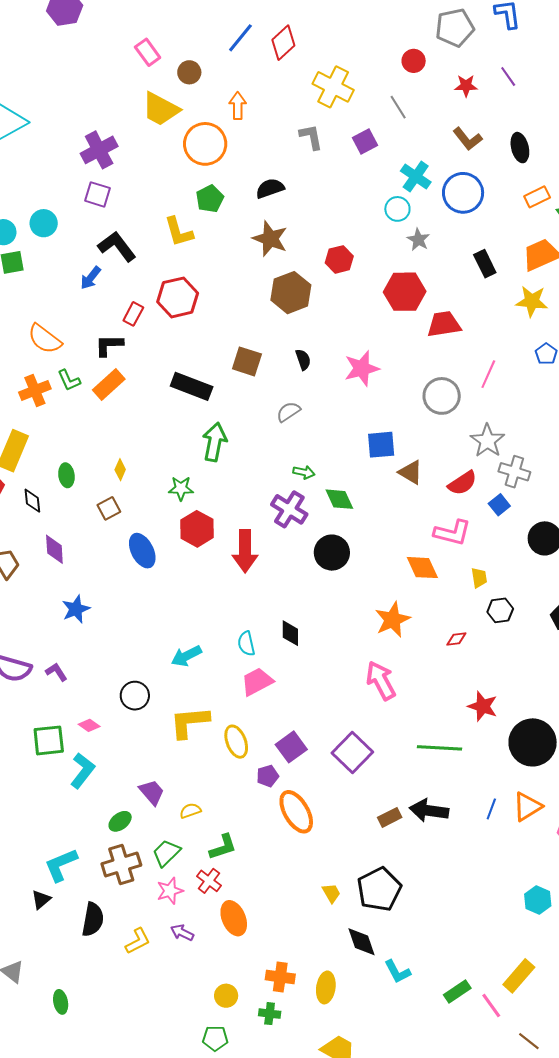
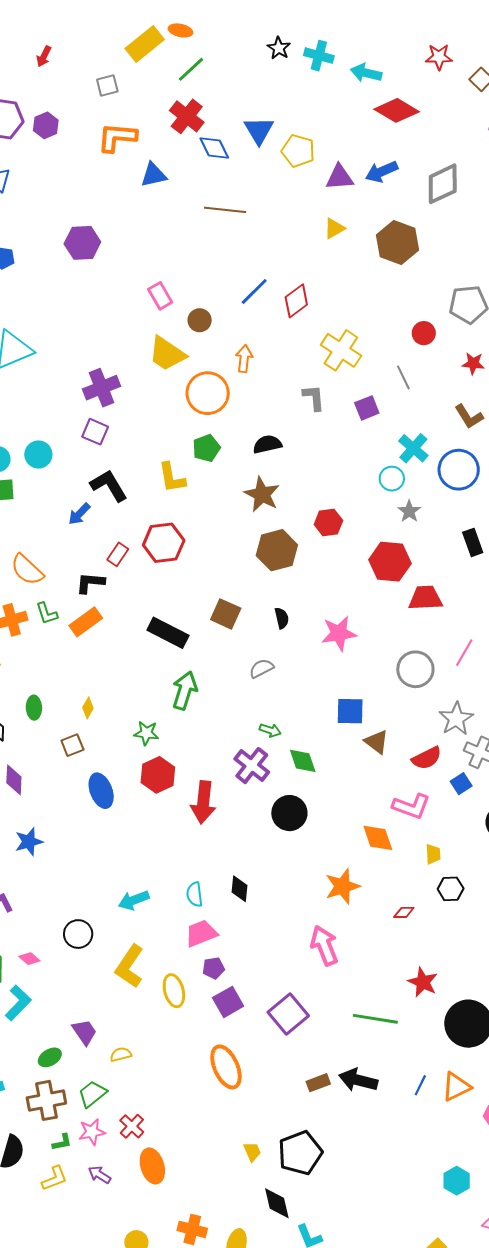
yellow L-shape: (189, 722) -> (130, 966), turned -57
purple pentagon: (268, 776) -> (214, 968), moved
green L-shape: (223, 847) -> (62, 1142), moved, size x0.7

